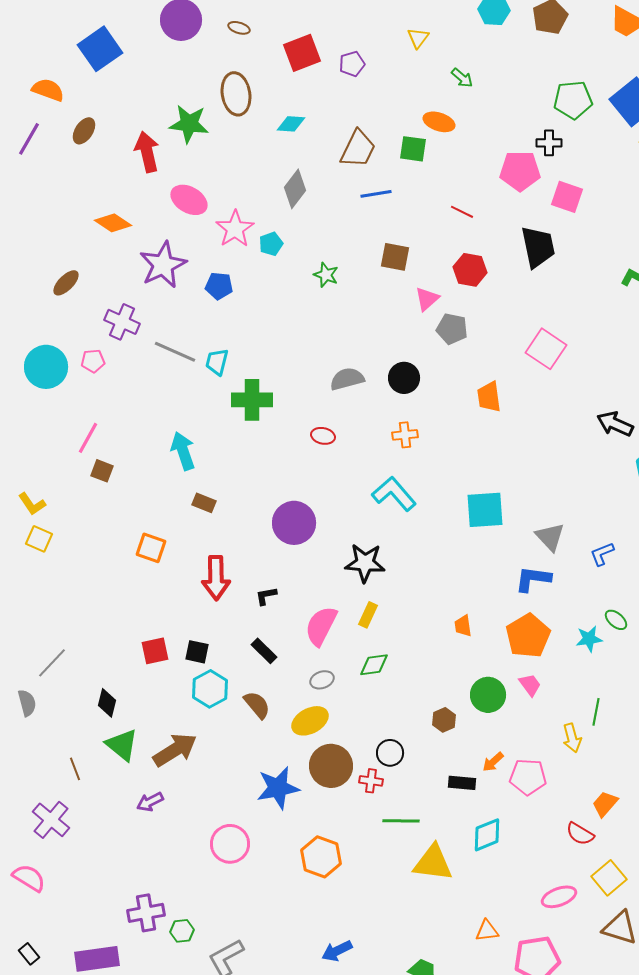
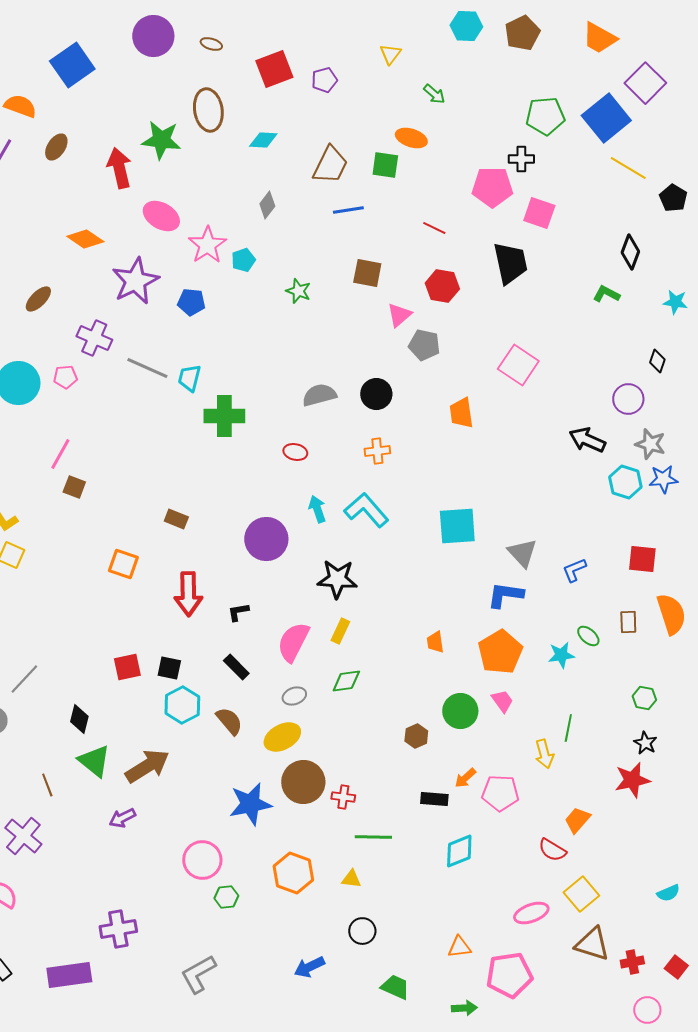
gray diamond: (295, 189) -> (267, 205), size x0.7
cyan arrow: (183, 451) -> (317, 509), moved, size x0.7
black circle: (390, 753) -> (362, 931), moved
yellow triangle: (433, 863) -> (351, 879), moved, size x0.5
green hexagon: (182, 931) -> (226, 897), moved

